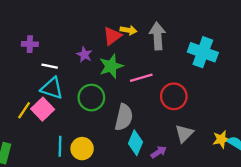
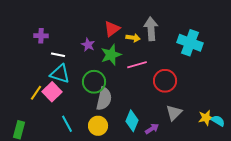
yellow arrow: (128, 30) -> (133, 38), moved
gray semicircle: (124, 117) -> (104, 99), moved
cyan line: (60, 146) -> (67, 124), turned -30
yellow circle: (82, 149) -> (98, 126), moved

